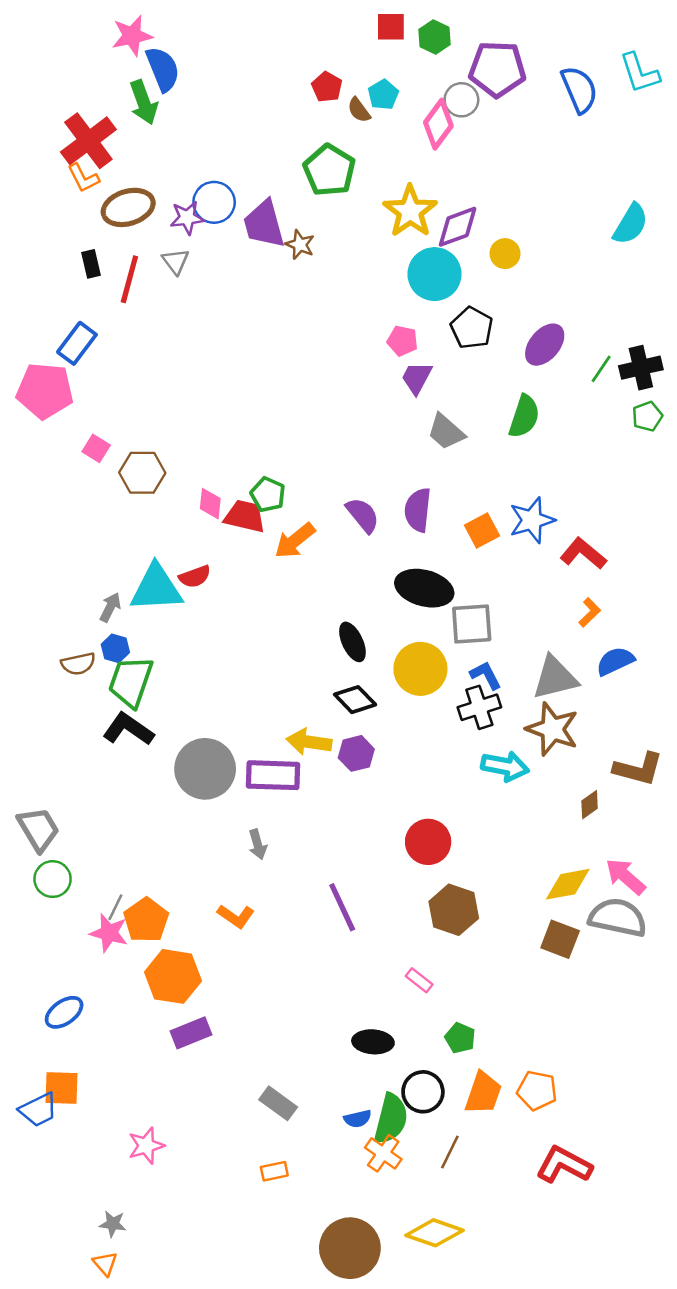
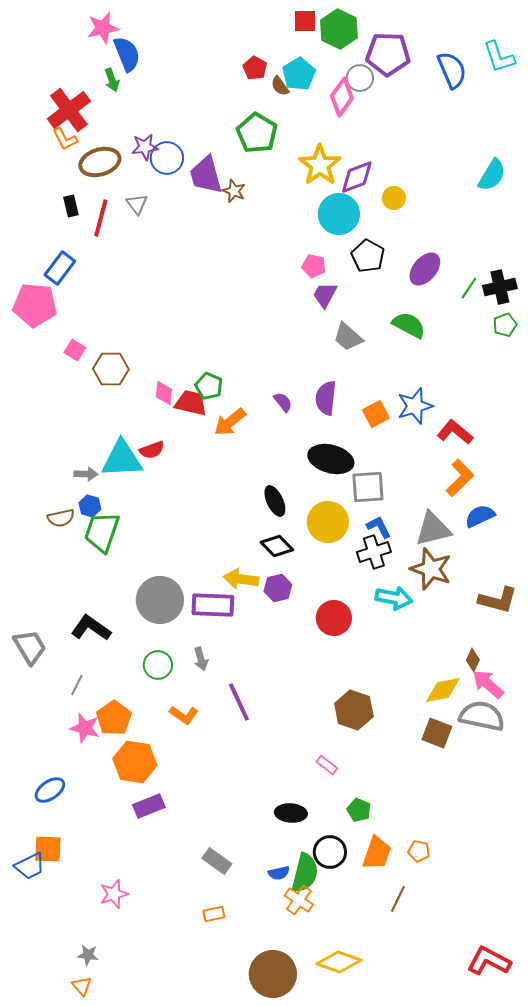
green hexagon: (434, 37) -> (339, 29), size x1.5
cyan pentagon: (383, 95) -> (299, 74), size x1.4
green arrow: (144, 102) -> (112, 80), size x0.7
purple star: (187, 218) -> (145, 147), moved
green semicircle: (524, 416) -> (409, 325), turned -80
purple semicircle: (363, 515) -> (283, 402), size x0.7
gray arrow: (110, 607) -> (86, 474), turned 65
orange L-shape: (590, 612) -> (460, 478), size x1.6
black L-shape: (128, 729) -> (91, 628), moved
brown diamond: (590, 805) -> (473, 660), moved, turned -30
red circle: (428, 842) -> (334, 618), moved
green circle: (53, 879) -> (158, 665), moved
gray line: (115, 907) -> (77, 685), moved
purple line: (342, 907) -> (239, 702), moved
orange pentagon: (537, 1091) -> (419, 851), size x0.7
brown line: (450, 1152) -> (398, 899), moved
red L-shape: (564, 1165) -> (489, 961), moved

